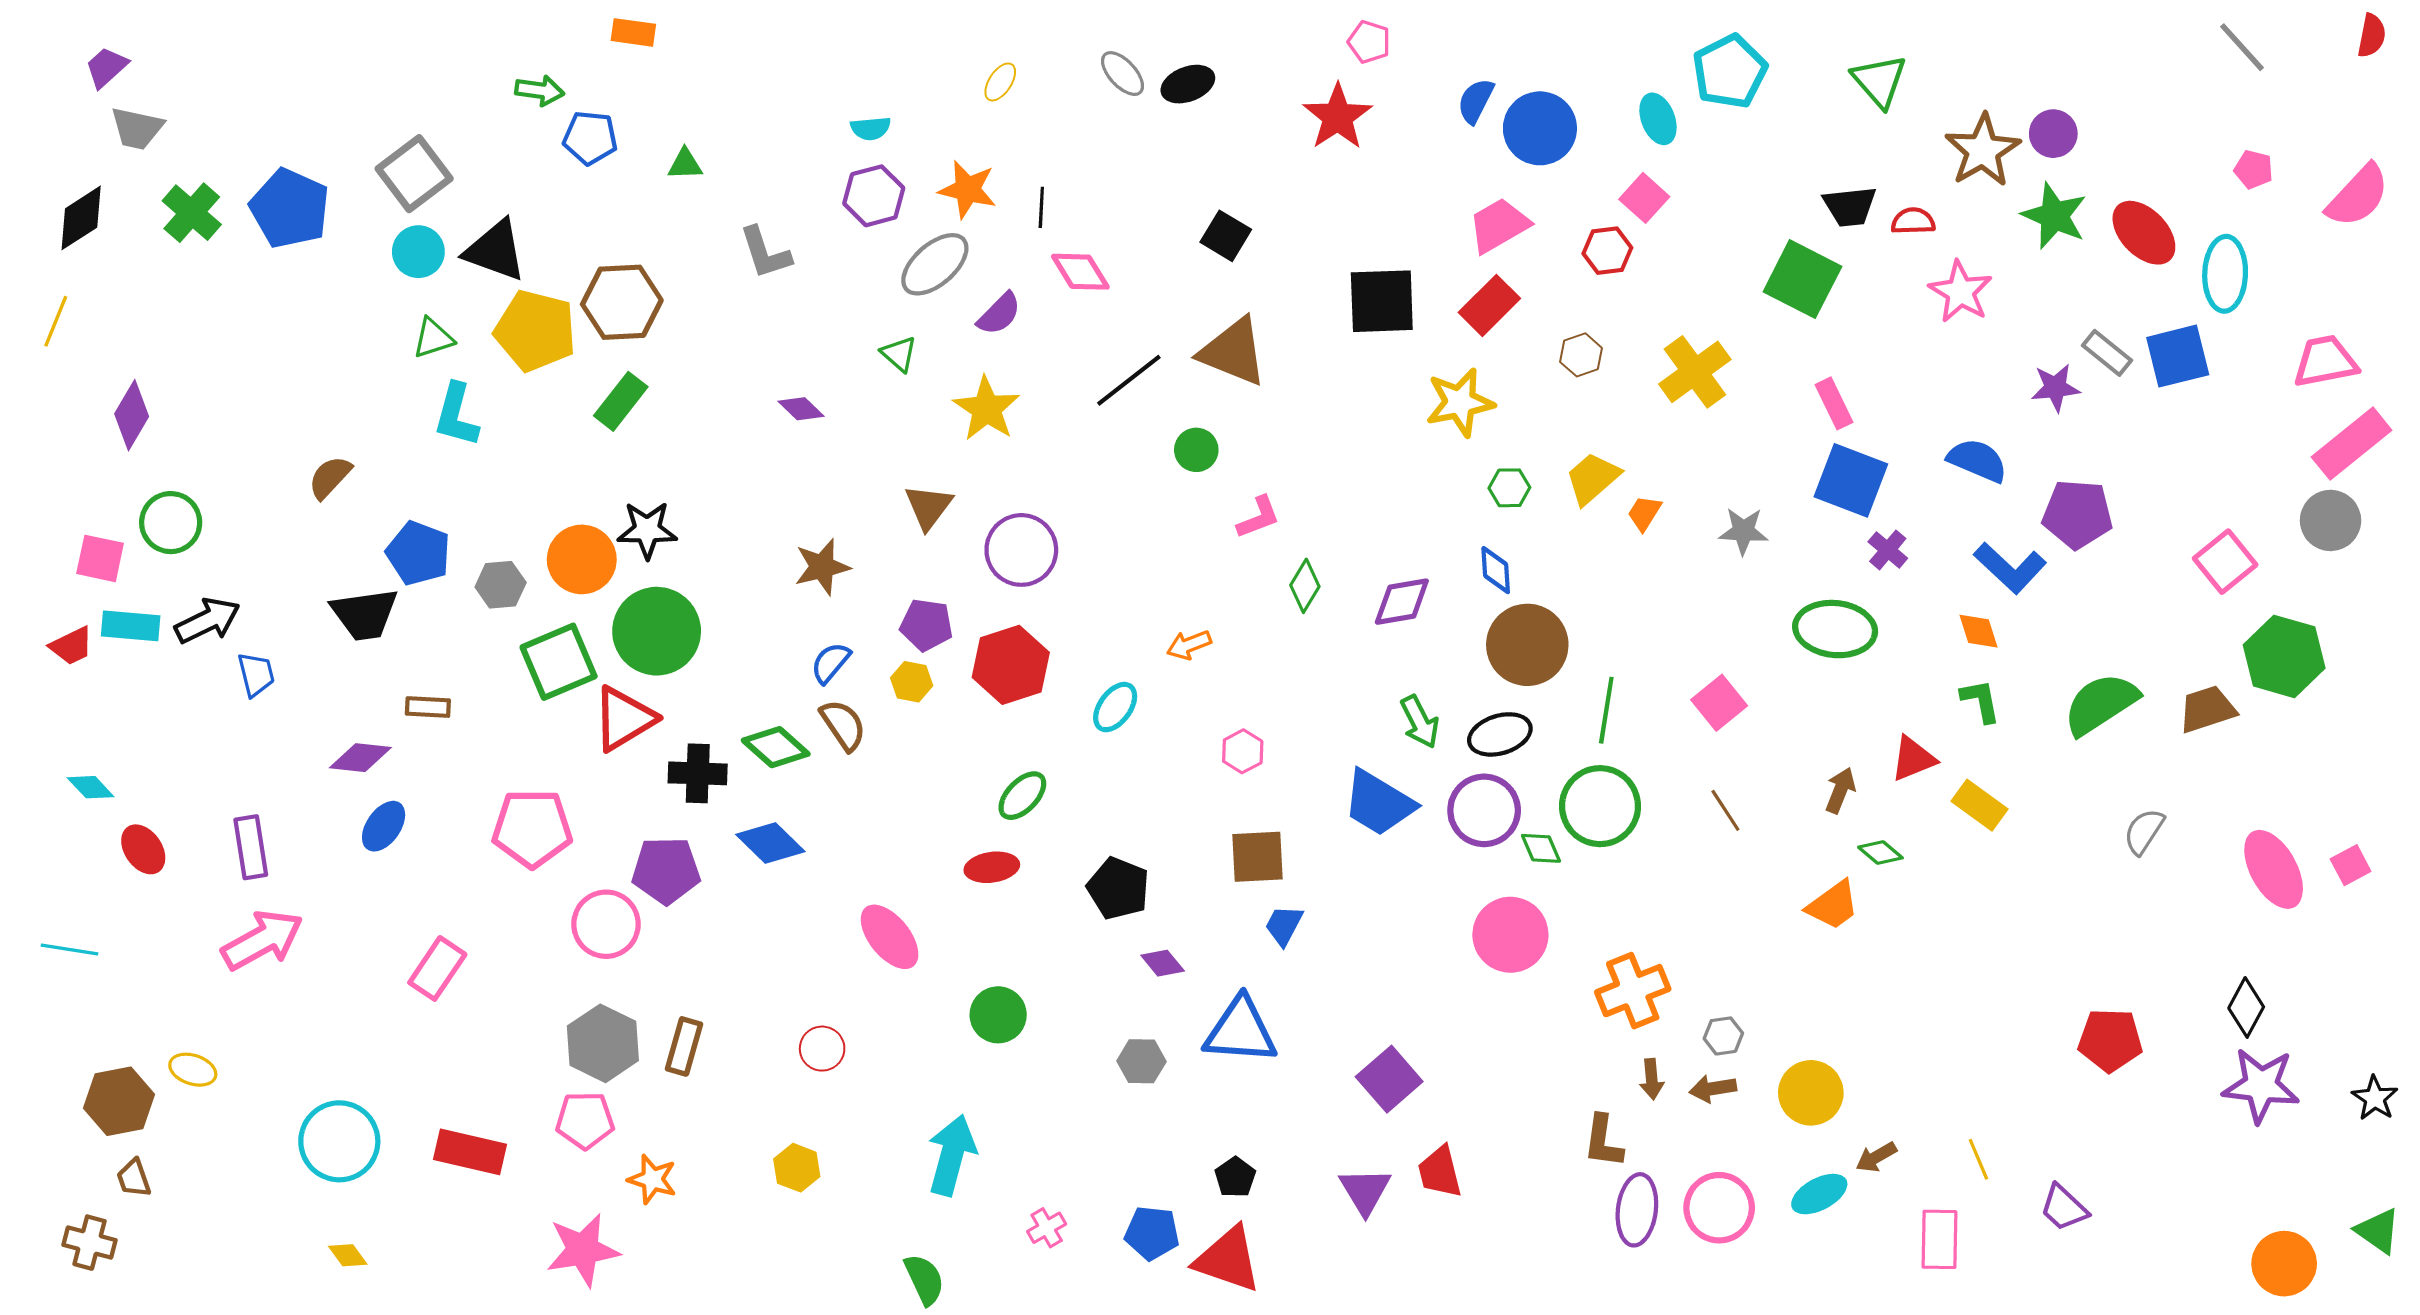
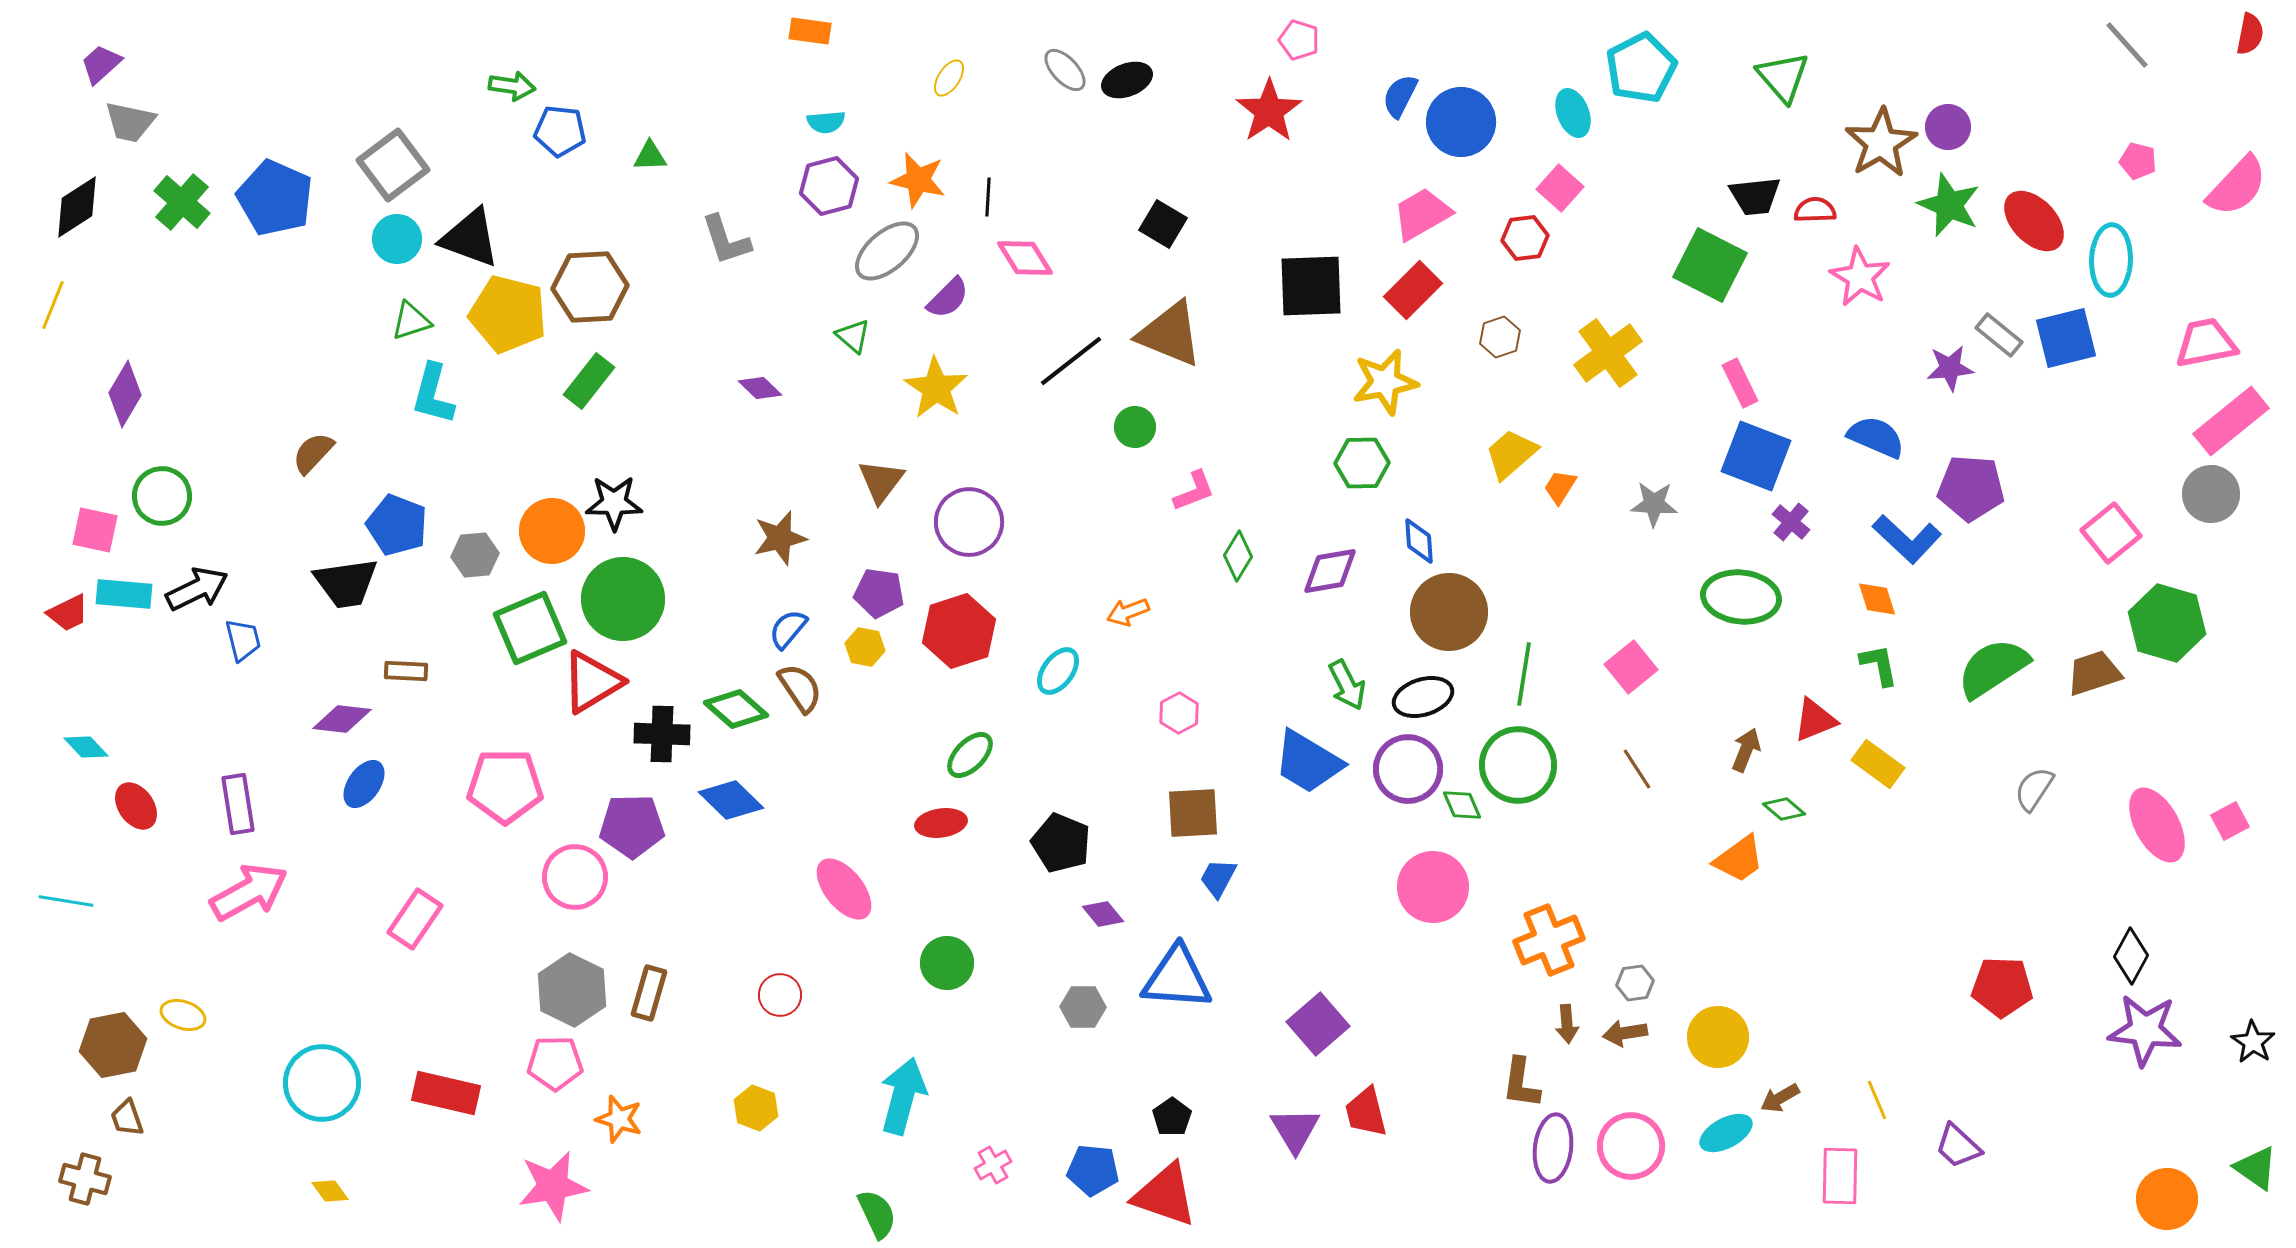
orange rectangle: (633, 32) -> (810, 31), moved
green hexagon: (1509, 488) -> (1362, 463), moved, size x1.4

